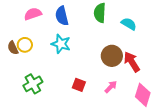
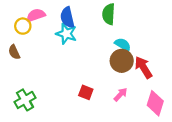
cyan semicircle: (129, 24) -> (123, 45), moved
cyan star: (61, 44) -> (66, 34), moved
yellow circle: (25, 45) -> (23, 26), moved
green cross: (33, 84) -> (25, 100), moved

